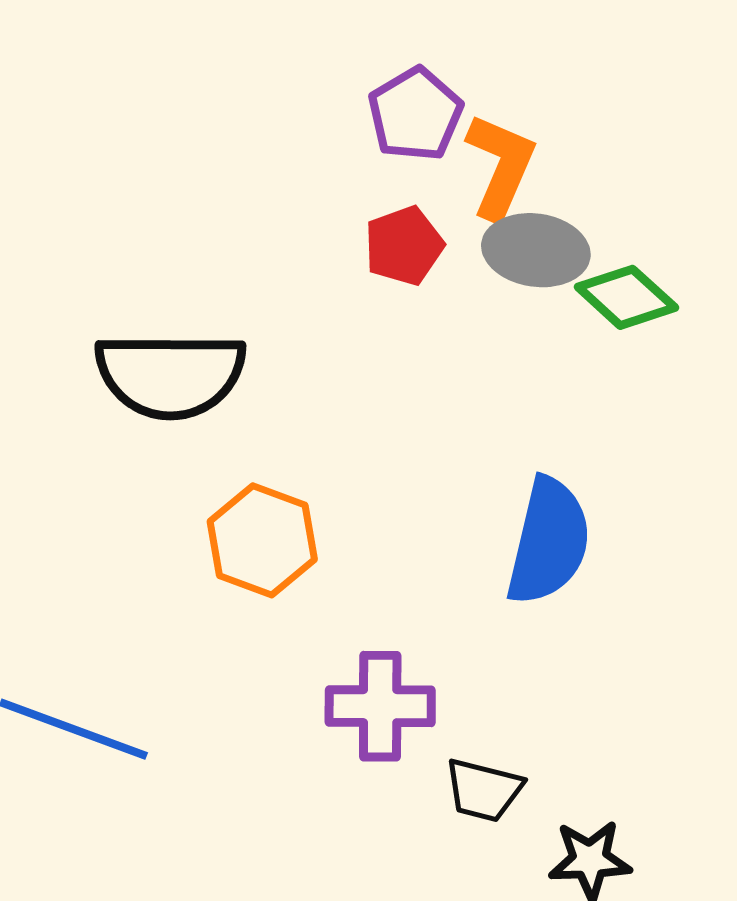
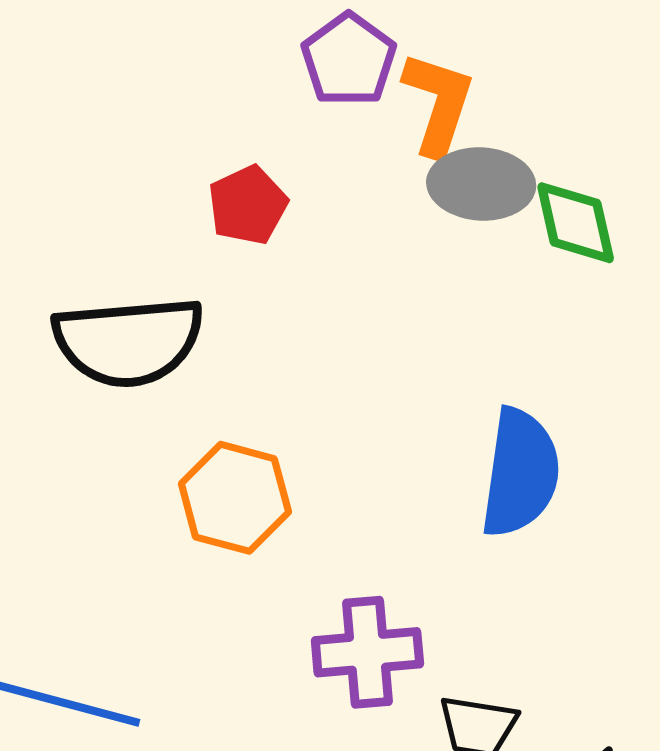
red pentagon: (404, 246) -> (248, 205), moved
green diamond: (626, 297) -> (576, 223), turned 40

